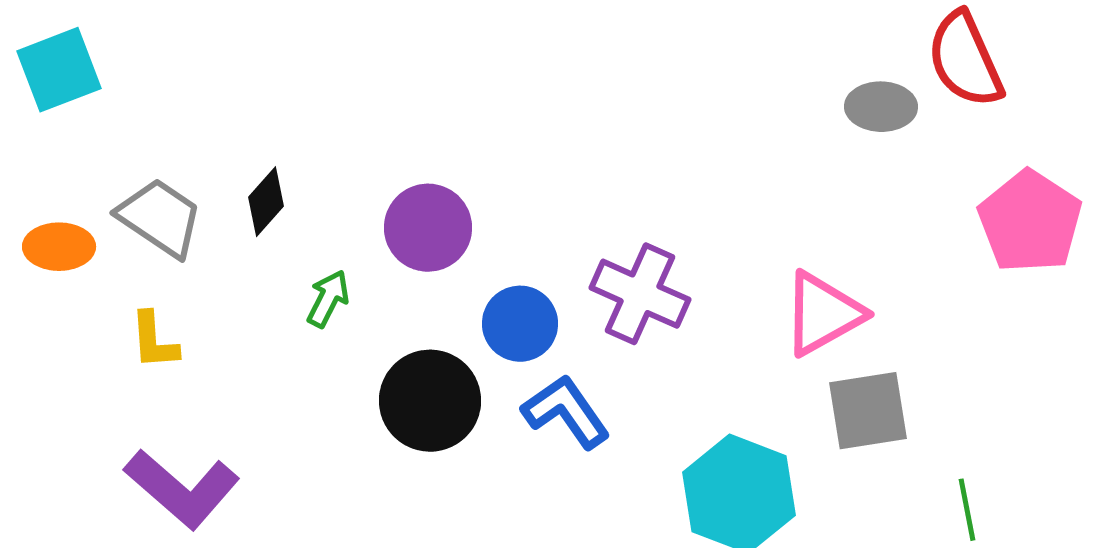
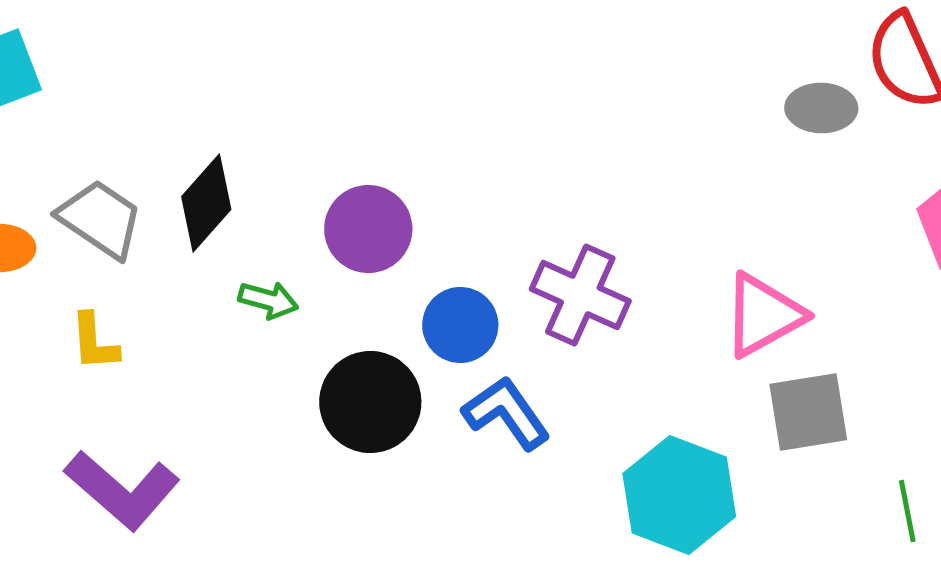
black diamond: (266, 202) -> (206, 203), size x1.4
green arrow: (328, 299) -> (268, 300), turned 78

